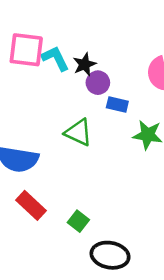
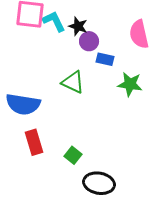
black star: (85, 64) -> (78, 26), turned -30
red rectangle: (31, 205) -> (34, 142), turned 30

